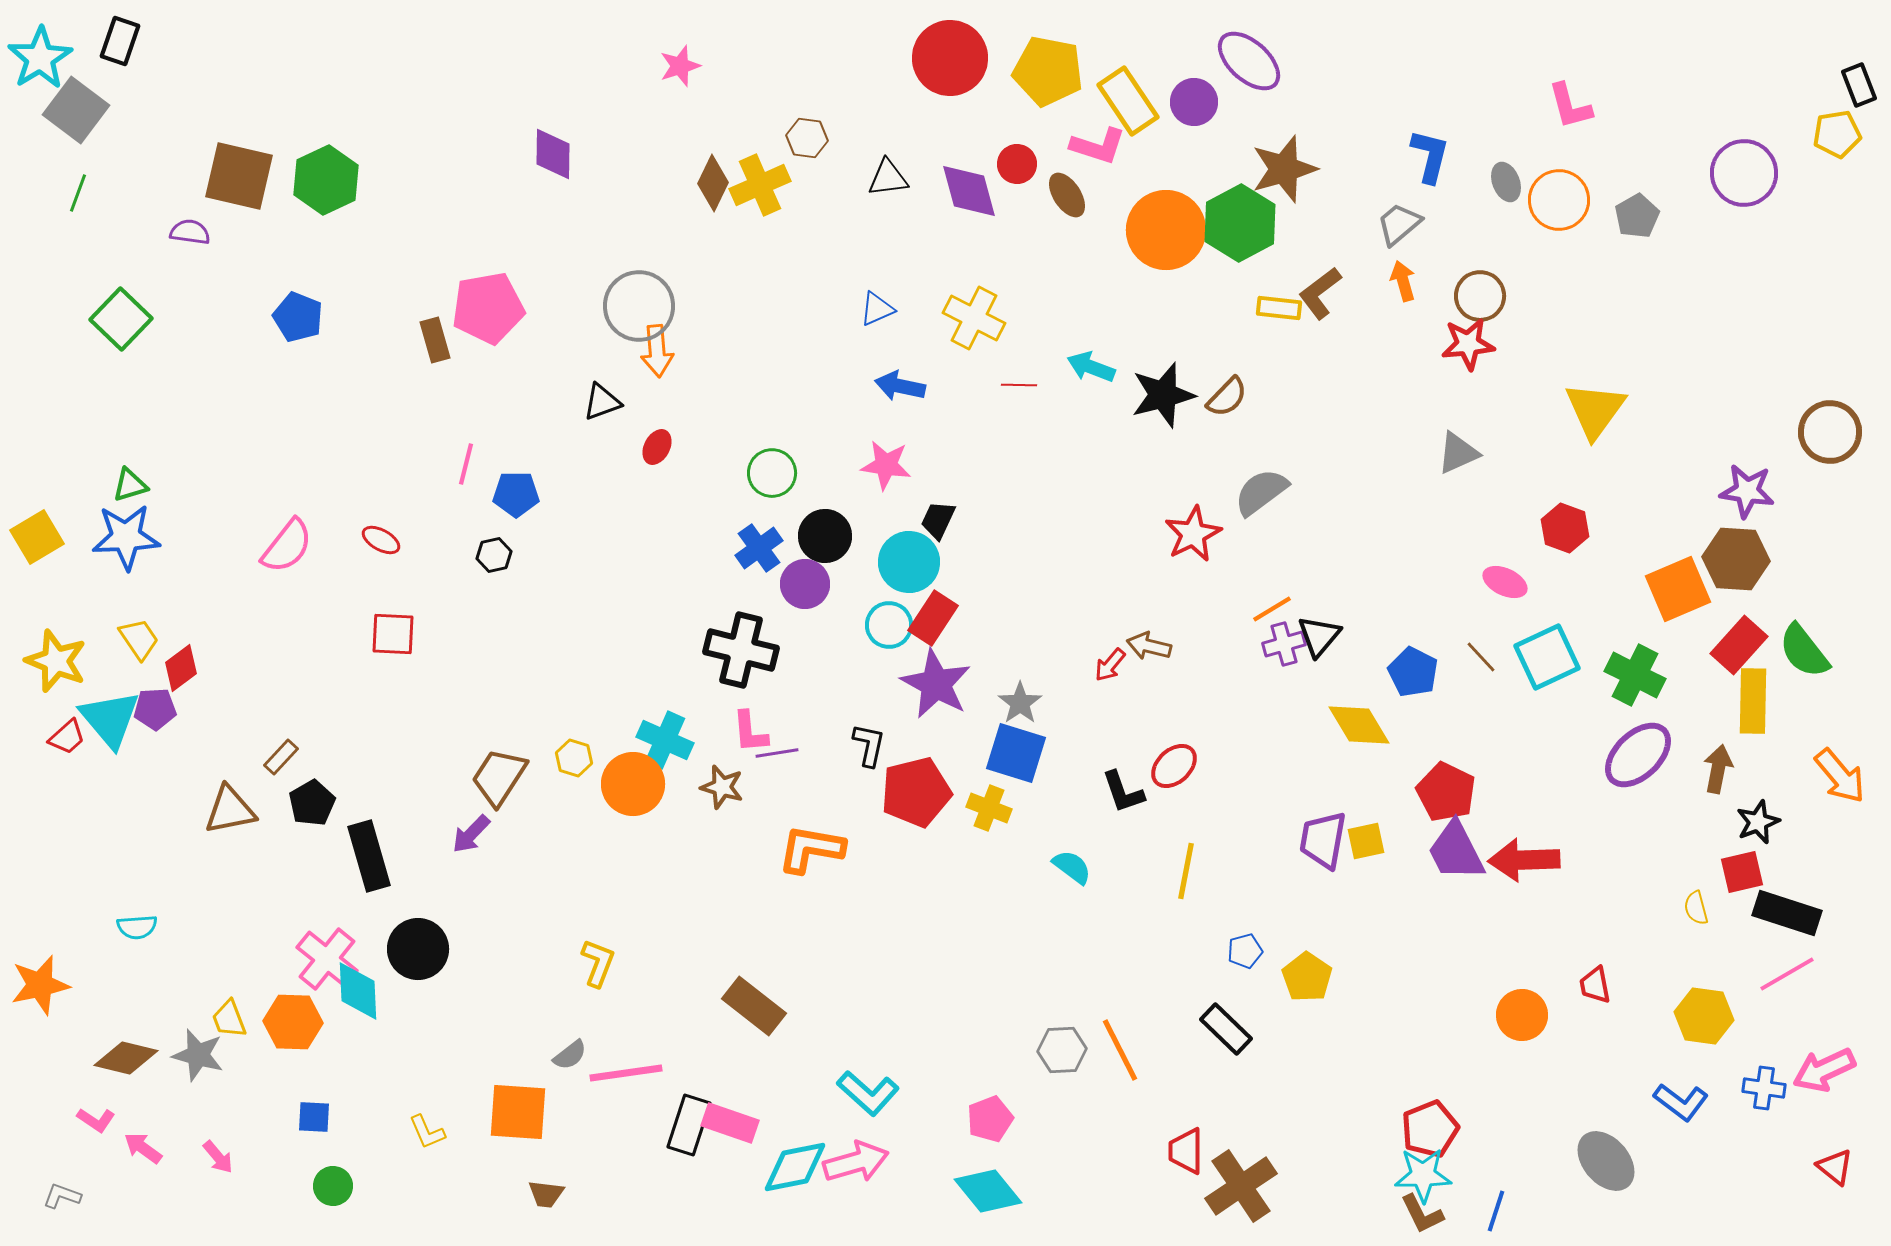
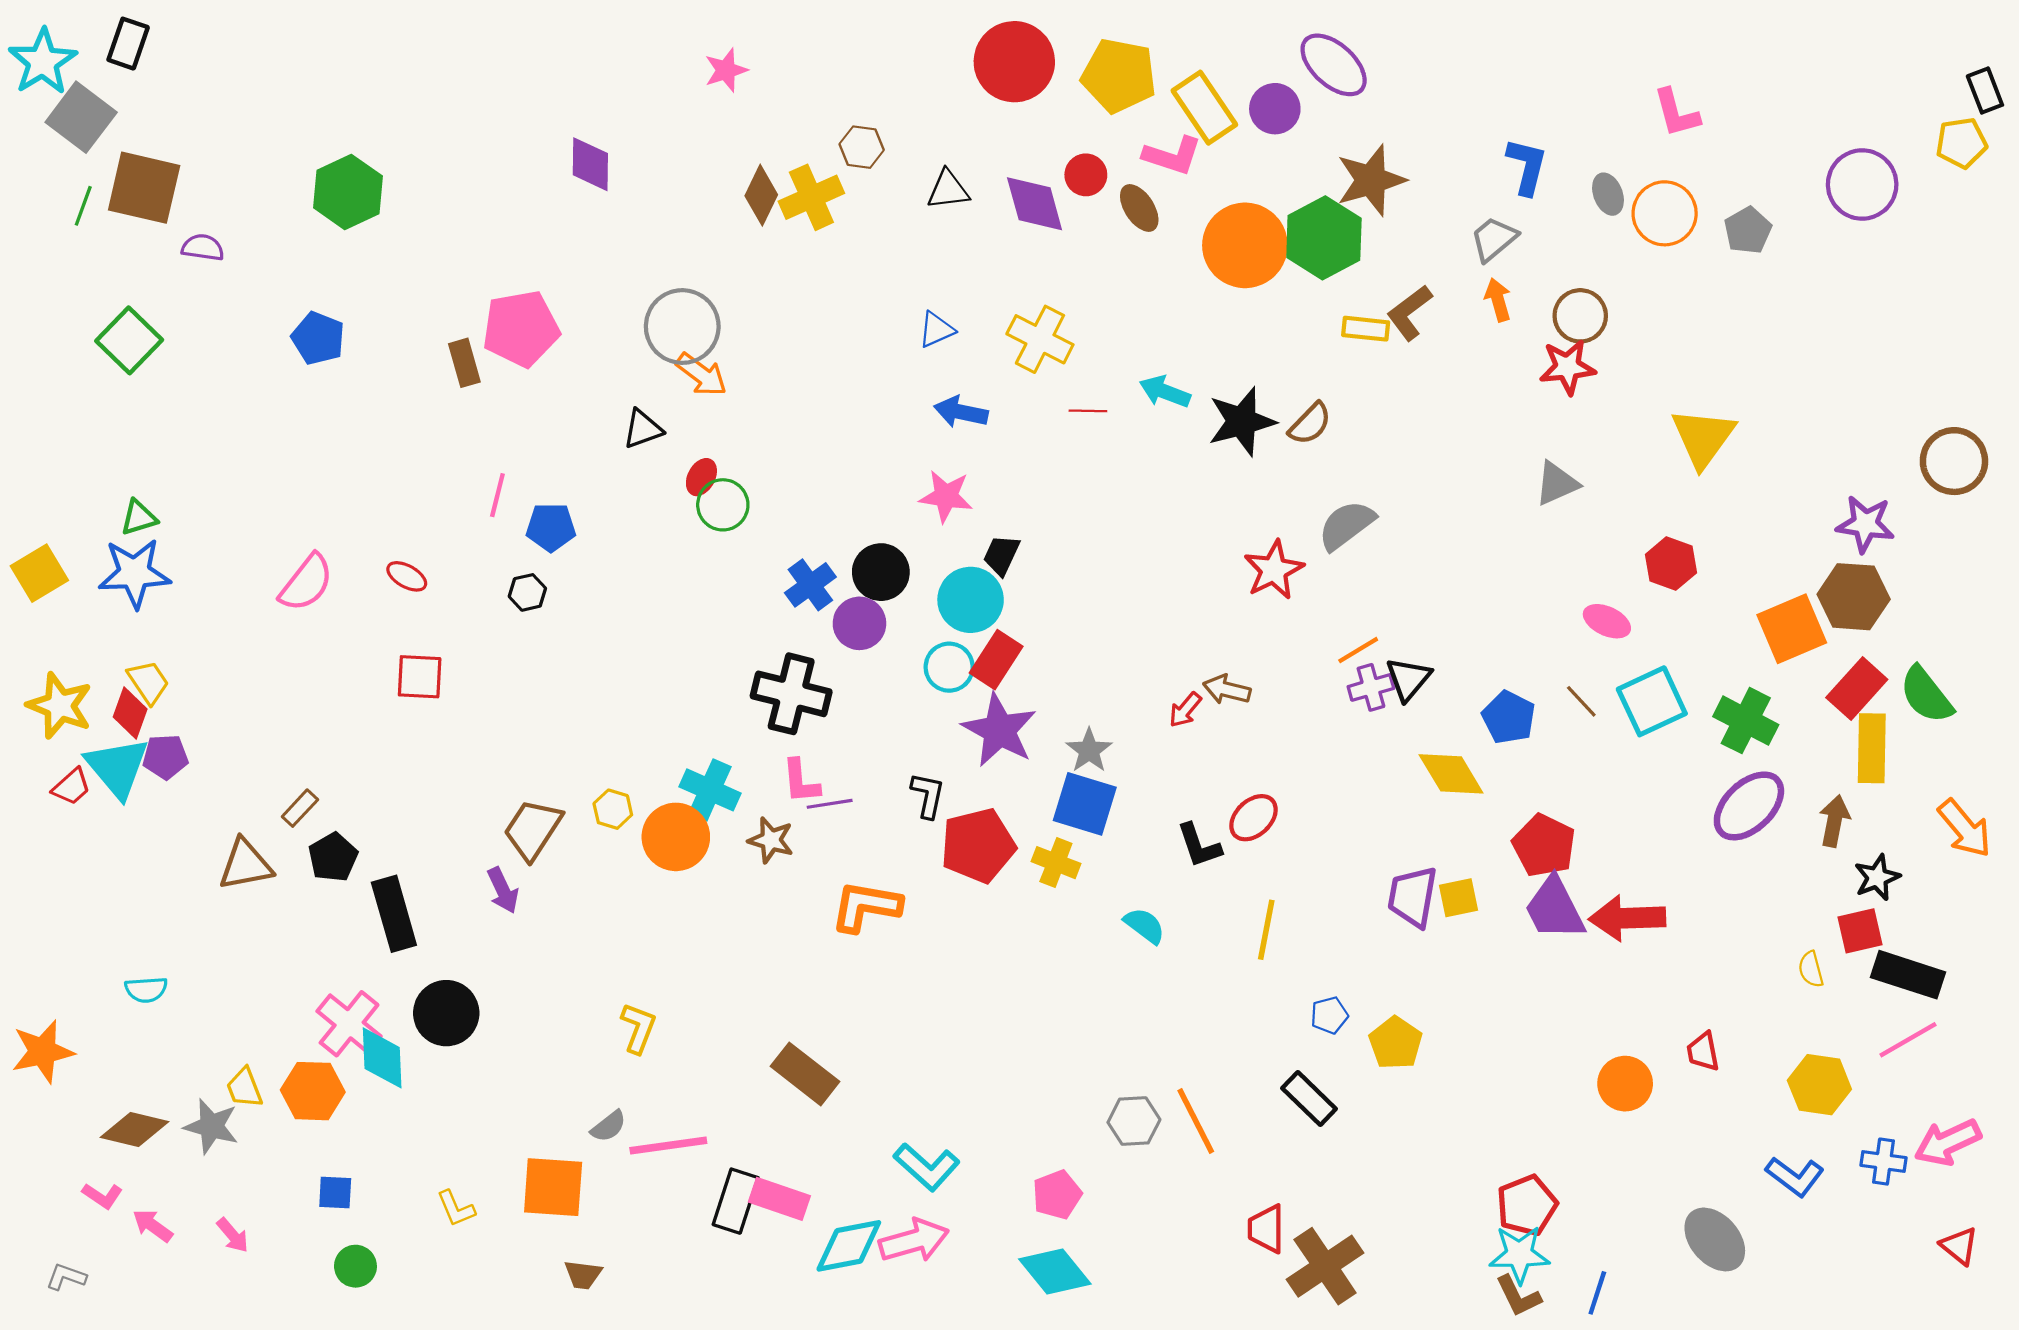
brown square: (239, 176) -> (144, 188), moved
orange arrow: (657, 351) -> (701, 375), turned -48
green circle: (772, 473) -> (723, 505), moved
red diamond: (181, 668) -> (130, 713), moved, turned -33
purple arrow: (471, 834) -> (503, 890), turned -69

